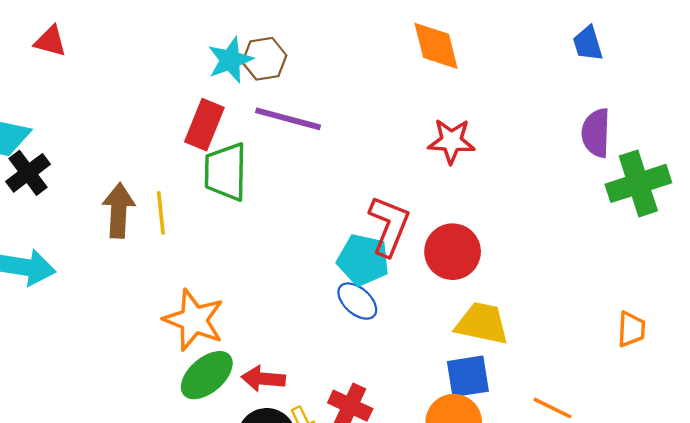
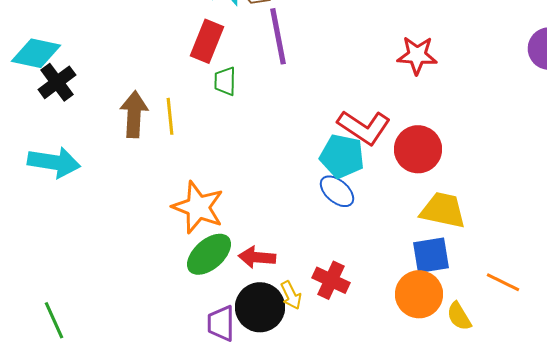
purple line: (288, 119) -> (278, 36), turned 64
green trapezoid: (226, 172) -> (225, 81), size x0.6
red L-shape: (389, 226) -> (364, 127), turned 102

